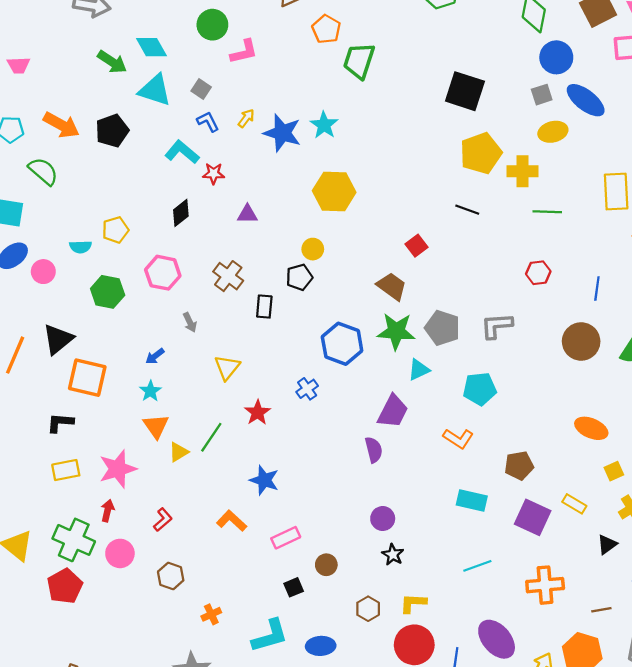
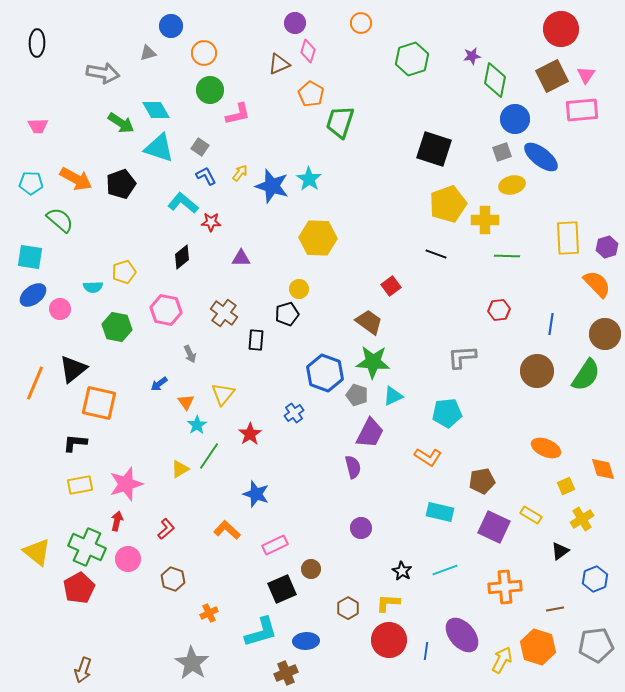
gray pentagon: (442, 328) -> (357, 395), moved, size x0.7
cyan star: (150, 391) -> (197, 425), moved
orange triangle: (156, 426) -> (186, 402), moved, size x0.7
black star: (393, 555) -> (402, 571), moved
black square: (294, 587) -> (282, 589), size x1.6

